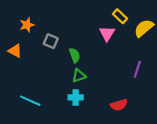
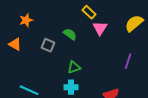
yellow rectangle: (120, 16) -> (89, 12), moved
gray square: (51, 41) -> (48, 45), moved
green semicircle: (75, 55) -> (70, 34), moved, turned -32

